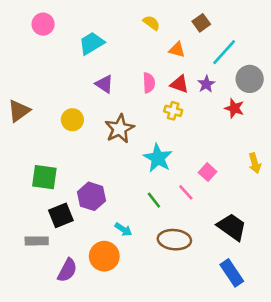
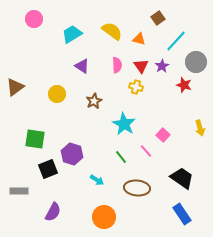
yellow semicircle: (151, 23) -> (112, 31), moved, size x1.5
red triangle: (179, 84) -> (141, 66), turned 35
brown star: (120, 129) -> (94, 101), size x0.7
gray rectangle: (37, 241) -> (19, 191), moved
orange circle: (104, 256) -> (104, 217), moved

